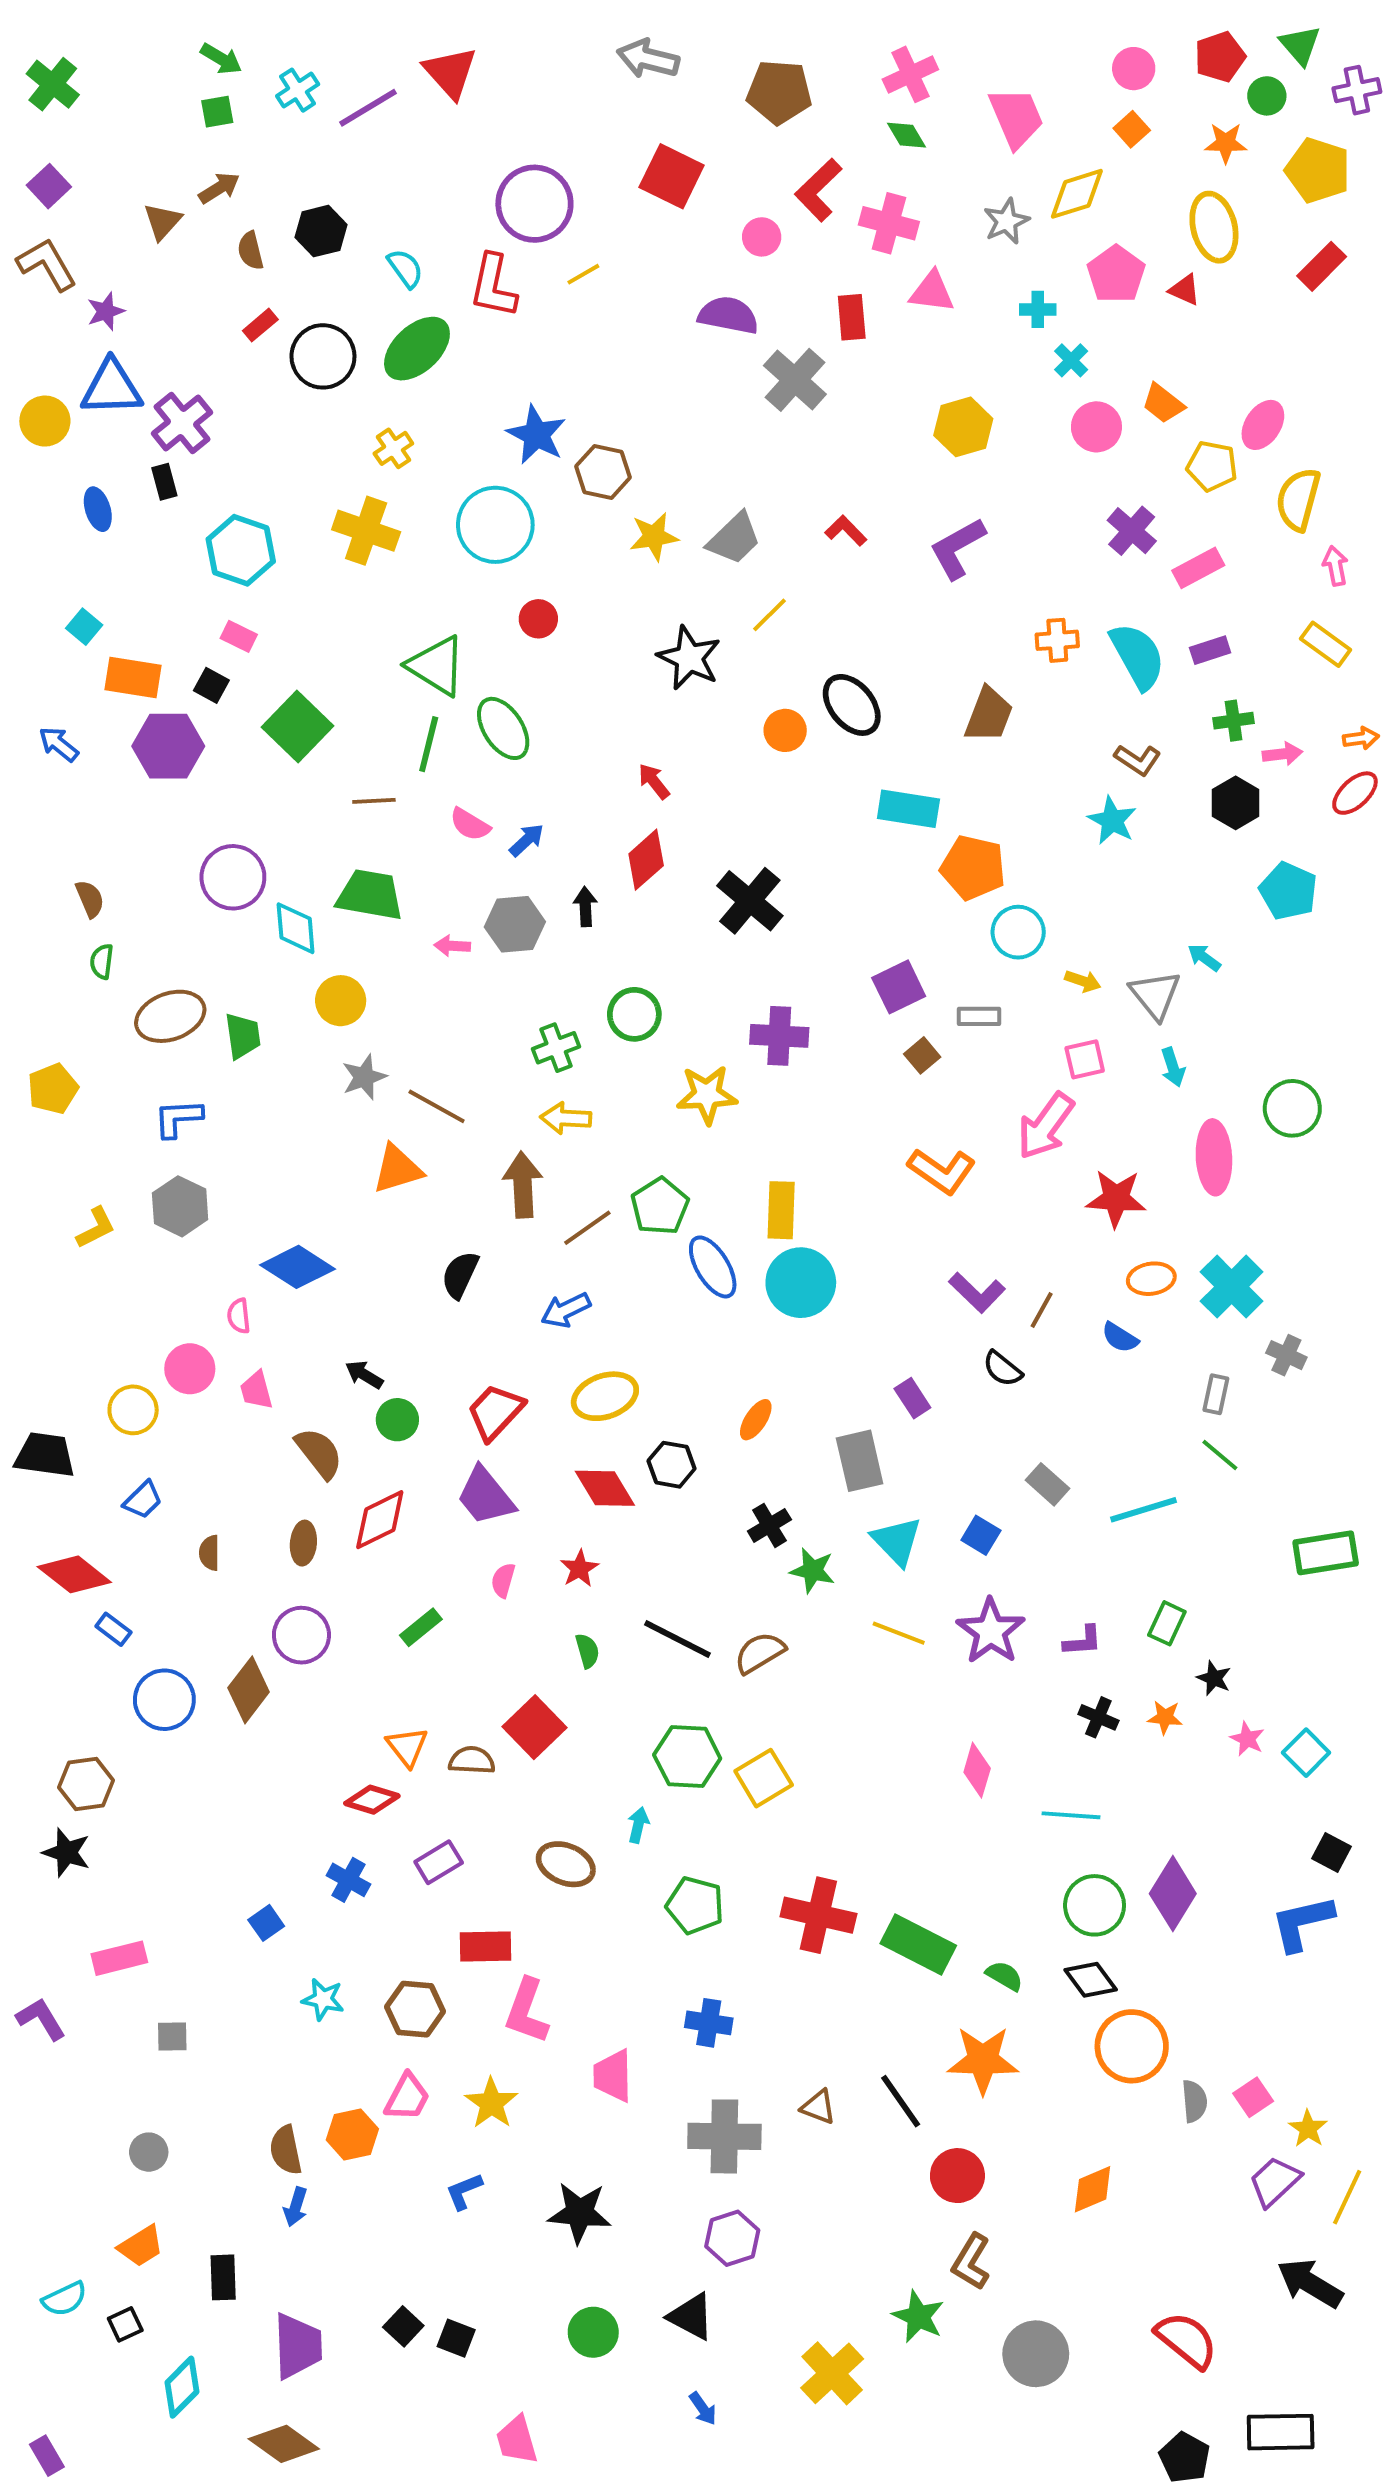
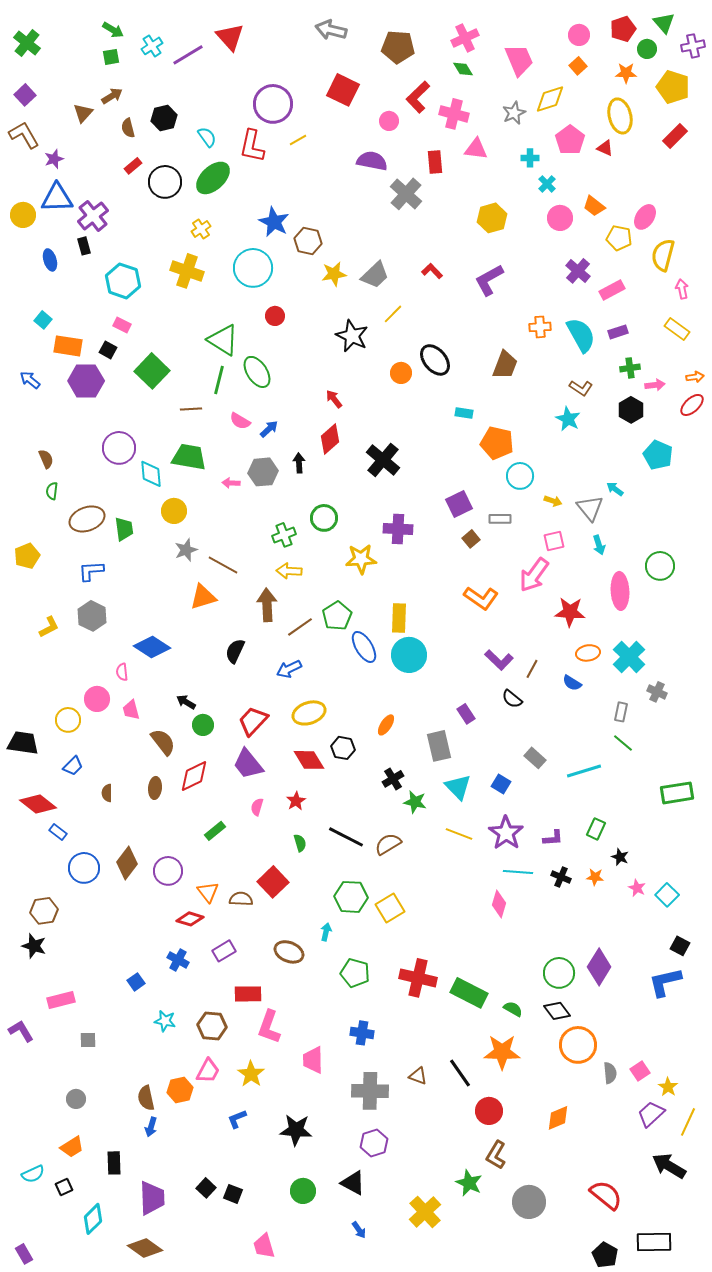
cyan rectangle: (908, 809) -> (464, 413), size x0.6
purple circle: (301, 1635) -> (168, 871), moved
cyan line: (1071, 1815) -> (518, 872), moved

